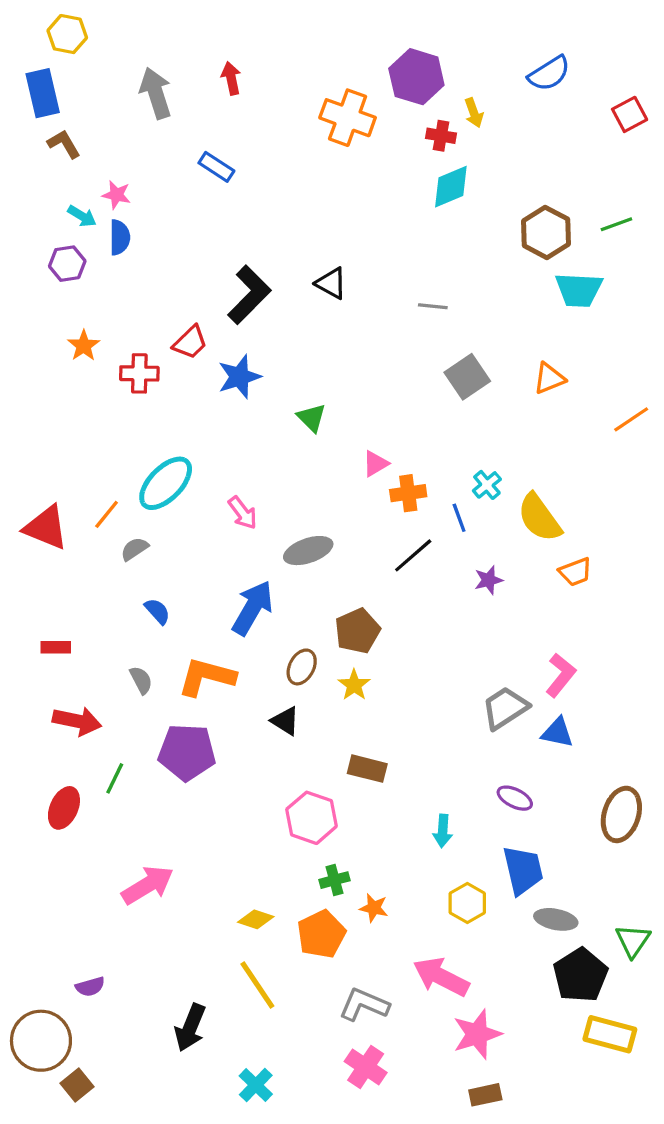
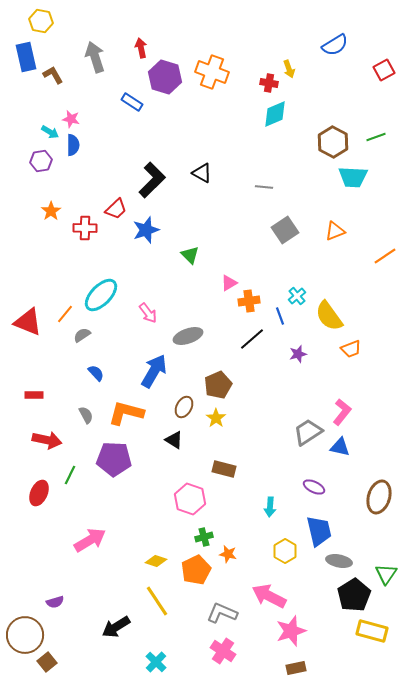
purple hexagon: (416, 77) -> (165, 77), moved
brown L-shape: (64, 144) -> (53, 75), moved
black arrow: (190, 1028) -> (116, 627), turned 36

